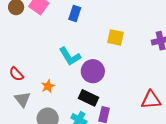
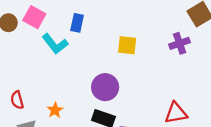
cyan L-shape: (70, 56) -> (55, 44), moved
red semicircle: (16, 74) -> (17, 100), turned 35

